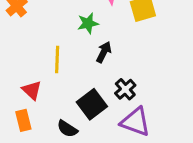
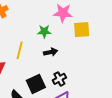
black arrow: (104, 52) -> (51, 52), turned 40

